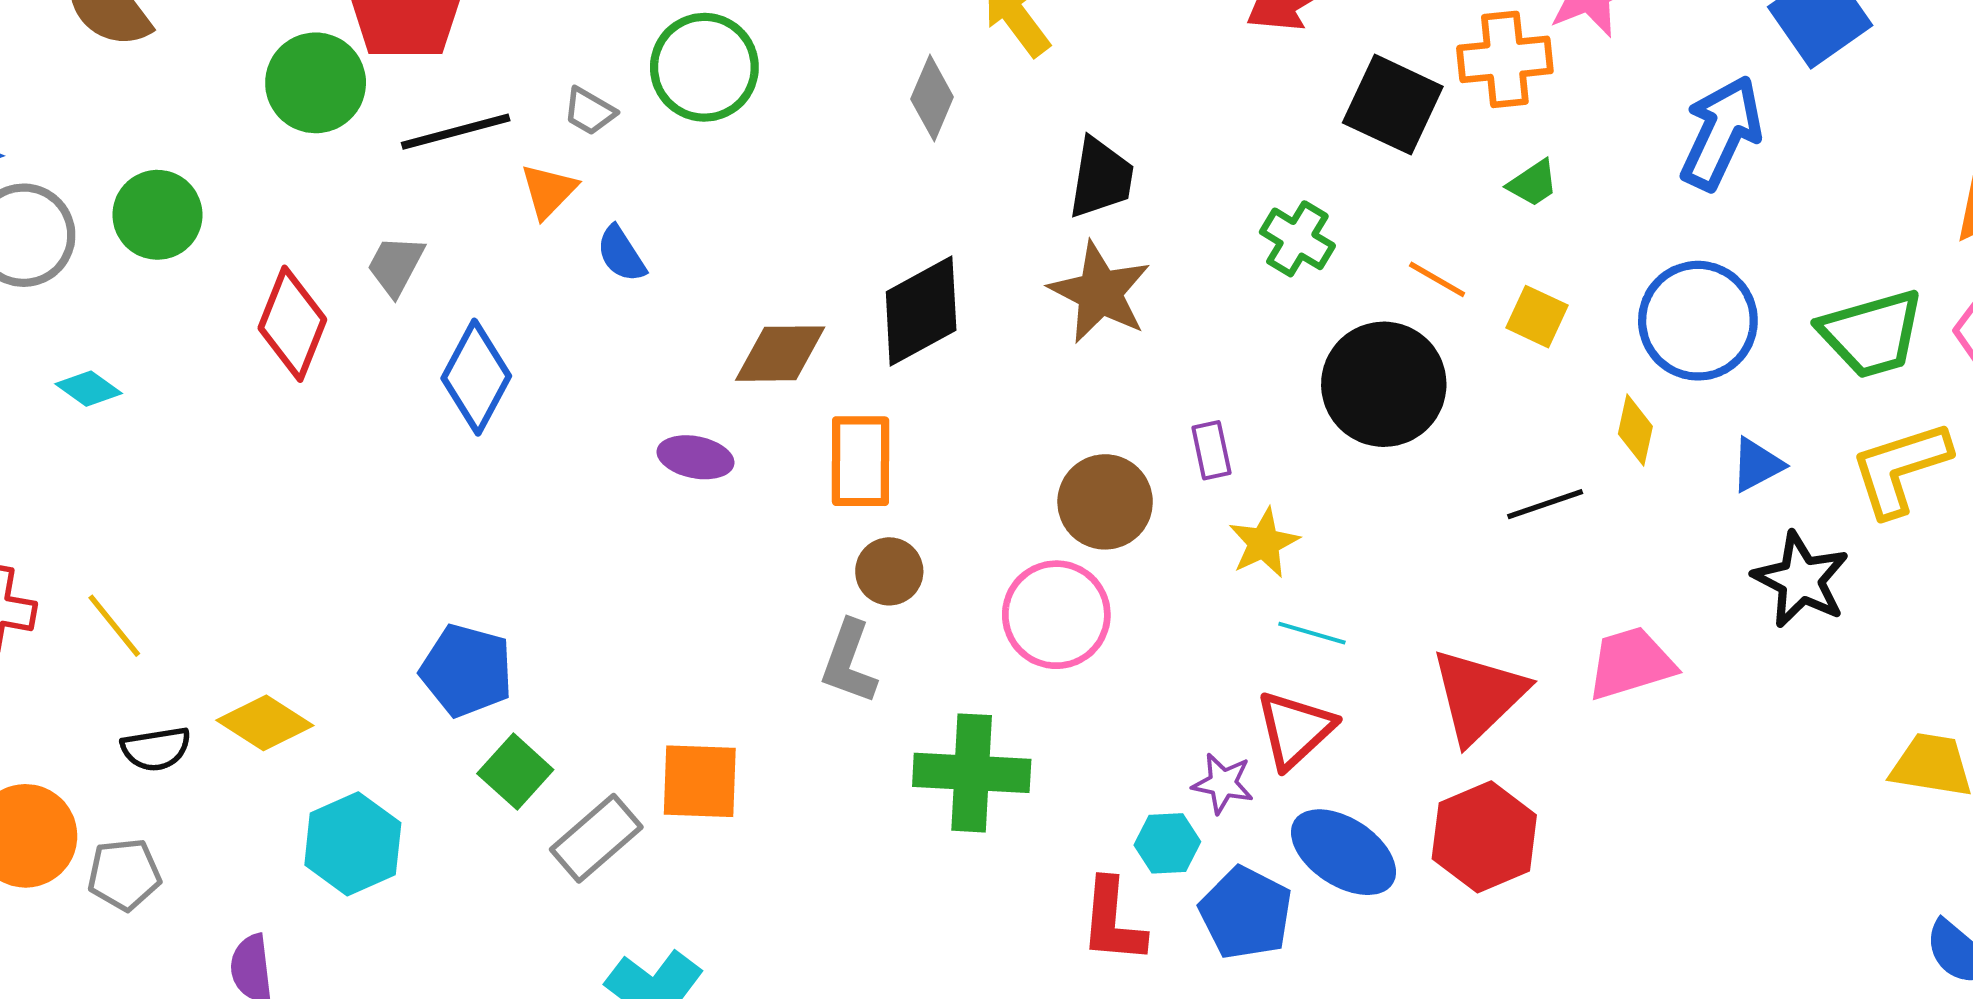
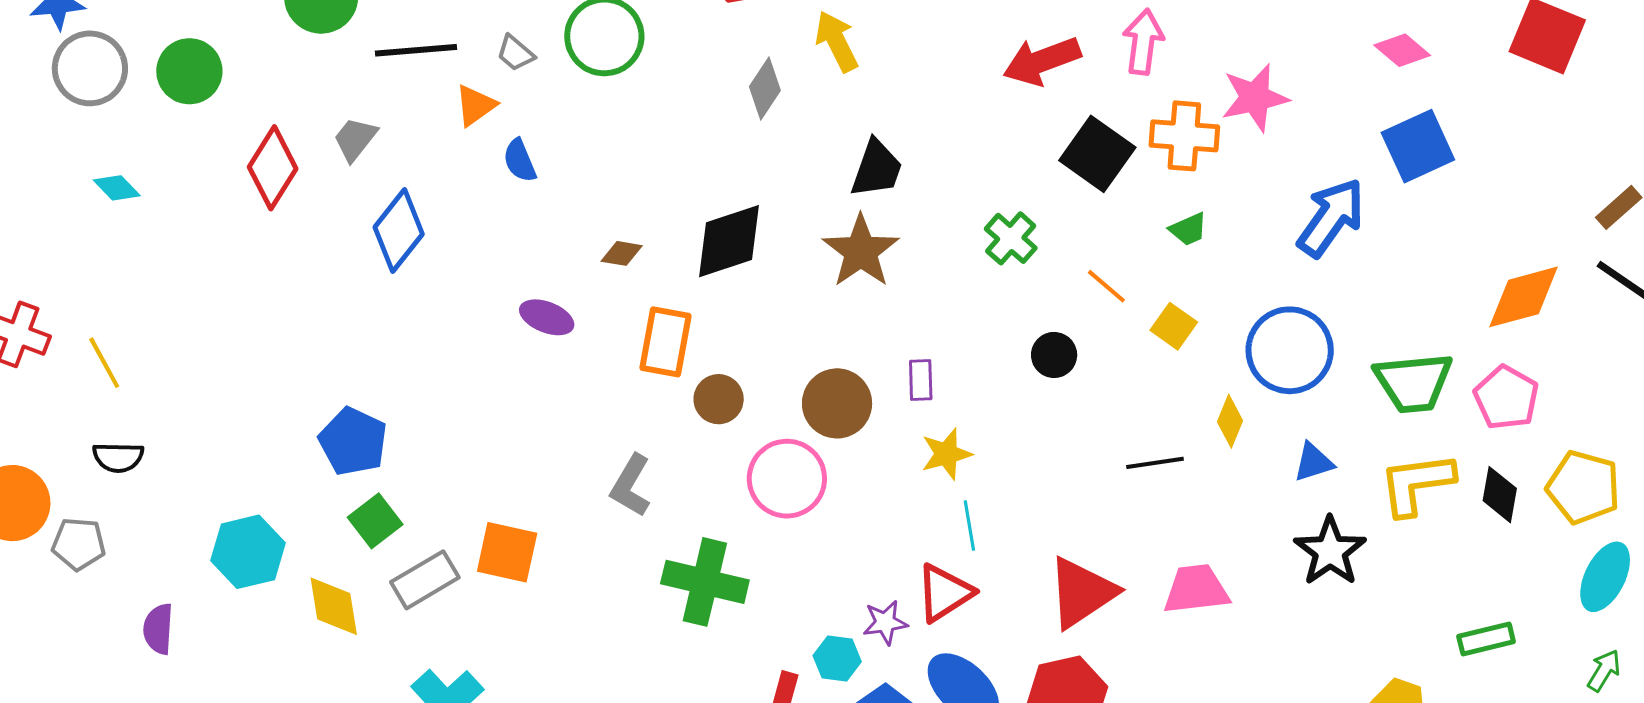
brown diamond: (780, 354) -> (622, 253), size x0.6
black circle: (1384, 384) -> (1054, 355), size x0.5
brown circle: (889, 571) -> (719, 399), moved
cyan line: (1312, 633) -> (969, 525), turned 54
yellow diamond: (265, 723) -> (334, 606), moved, turned 38
purple star: (1223, 783) -> (885, 622), turned -30

